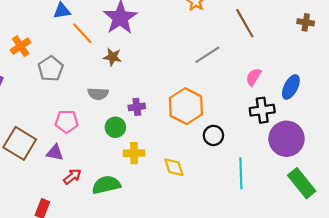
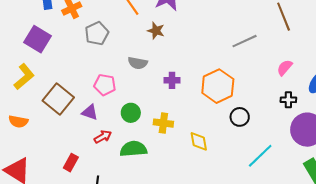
black cross: (262, 110) -> (288, 100), size x0.7
green circle: (115, 127) -> (131, 113), moved
cyan line: (241, 173) -> (260, 156), turned 40

